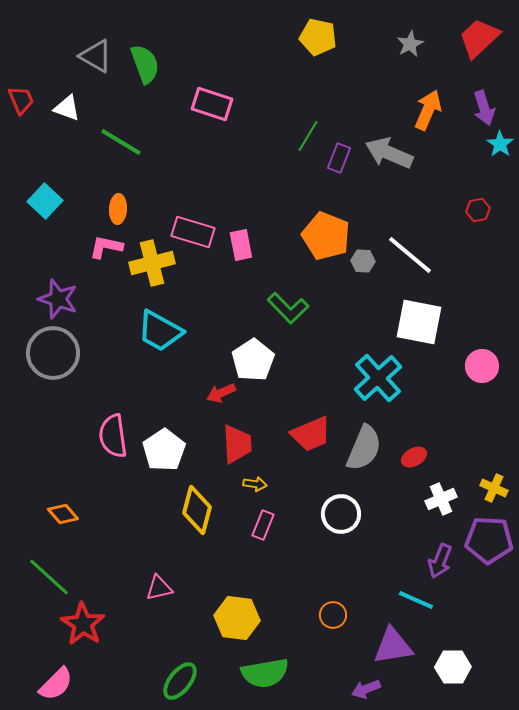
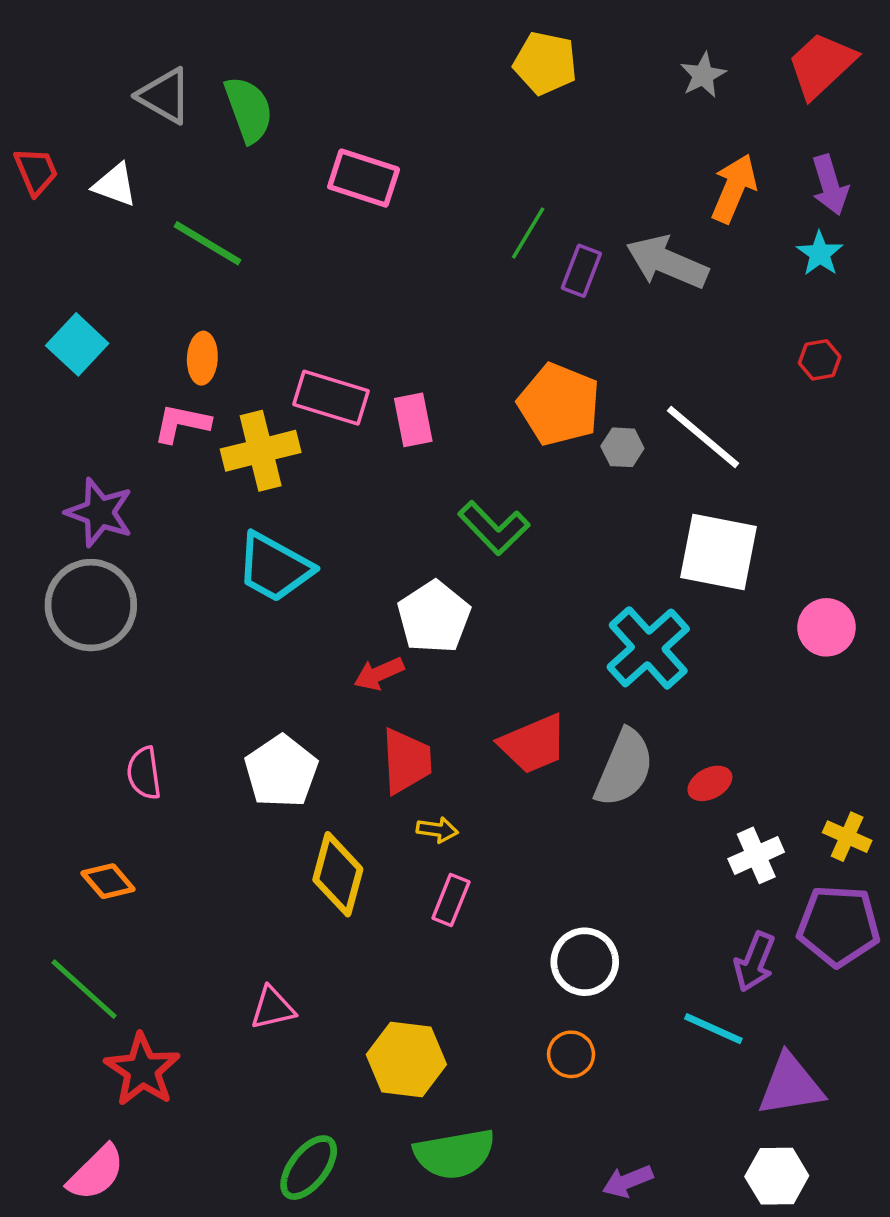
cyan star: (500, 144) -> (820, 254), moved
pink semicircle: (113, 436) -> (144, 773), moved, size x0.7
white circle: (341, 514) -> (585, 962), moved
purple triangle: (393, 646) -> (791, 1085), moved
white hexagon: (453, 667) -> (777, 1176), moved

